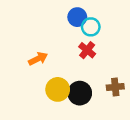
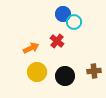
red cross: (87, 50) -> (57, 41), moved
yellow circle: (58, 89) -> (37, 72), moved

